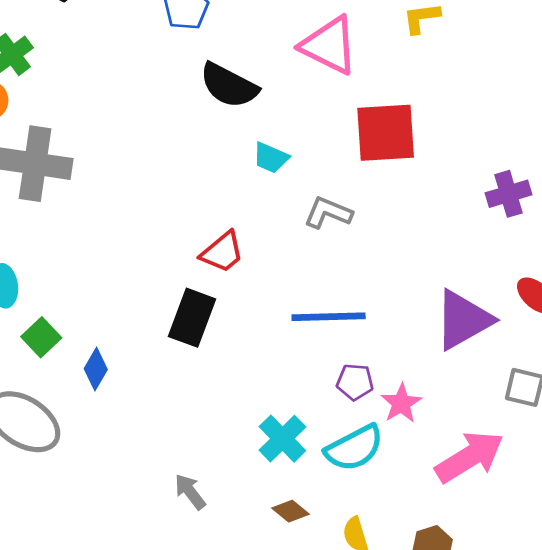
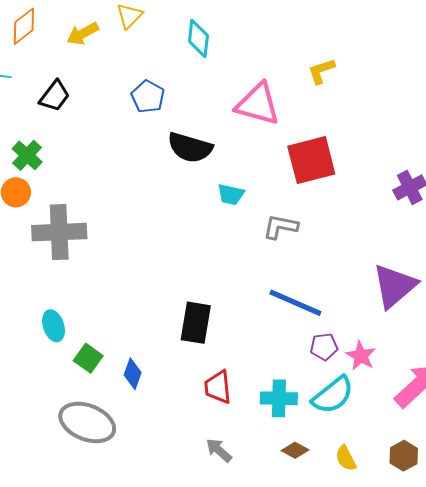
red trapezoid: (222, 252) -> (218, 387), moved, turned 135
blue line: (329, 317) -> (295, 303), turned 36
cyan cross: (282, 439) -> (279, 398), turned -33

